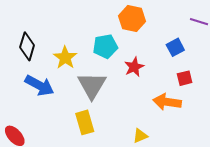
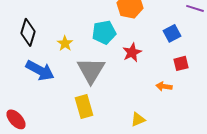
yellow star: (65, 58) -> (65, 43), size x0.7
orange arrow: (167, 102) -> (164, 86), size x0.6

